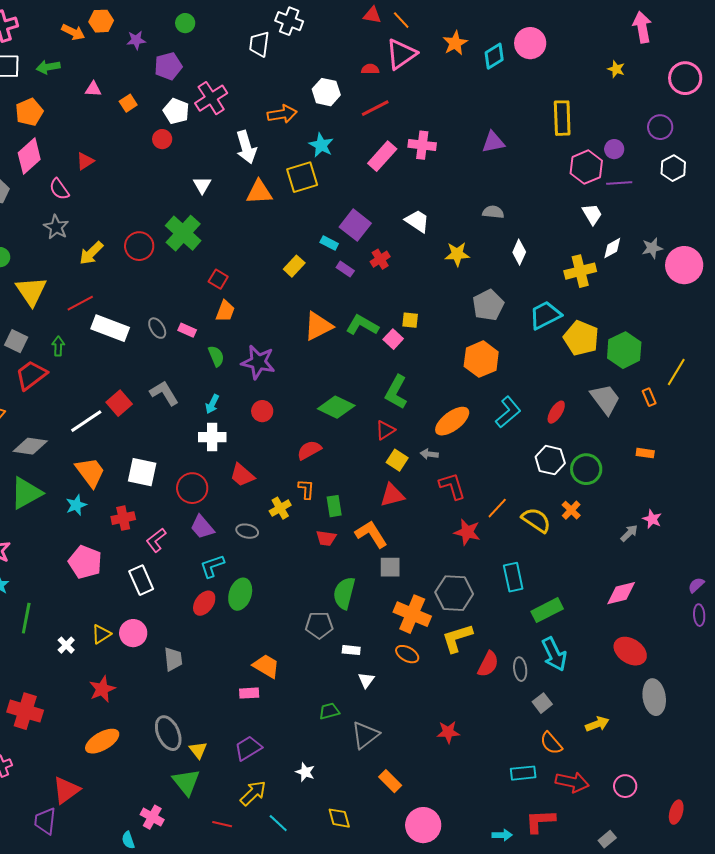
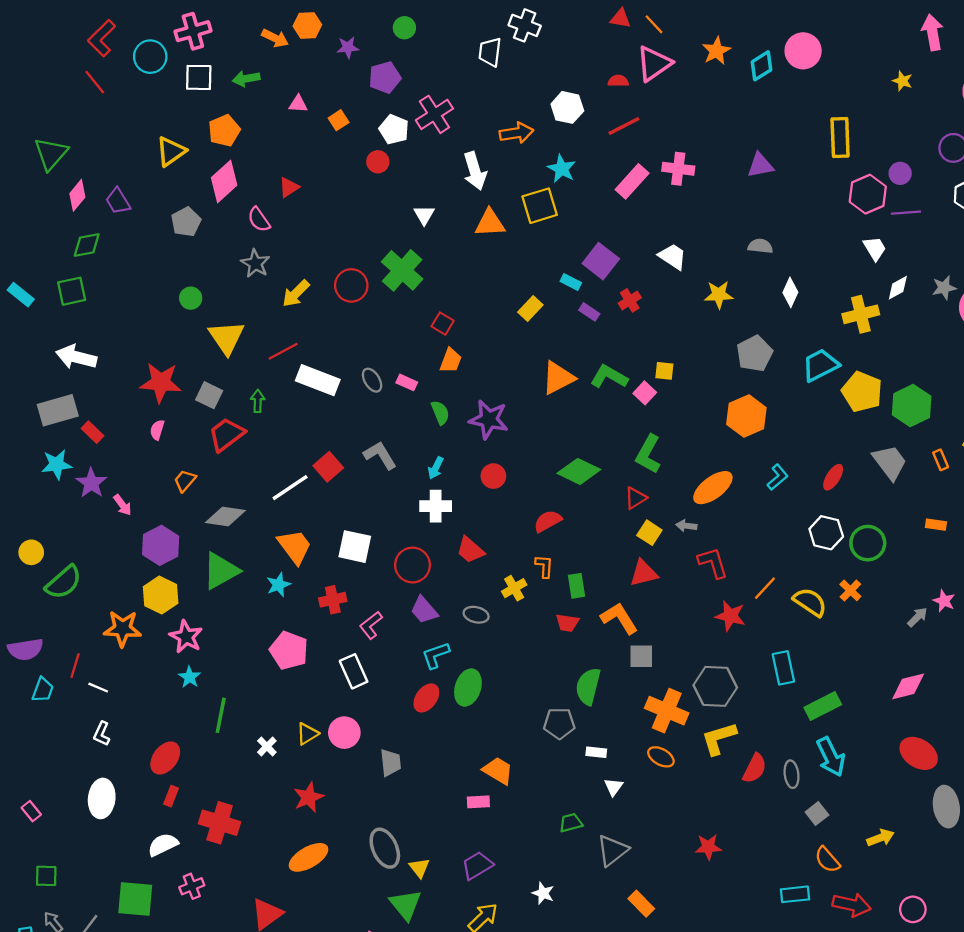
cyan L-shape: (508, 412) -> (778, 477), size x0.7

